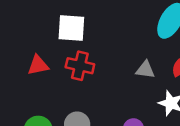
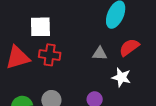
red triangle: (38, 65) -> (18, 57), size x1.5

